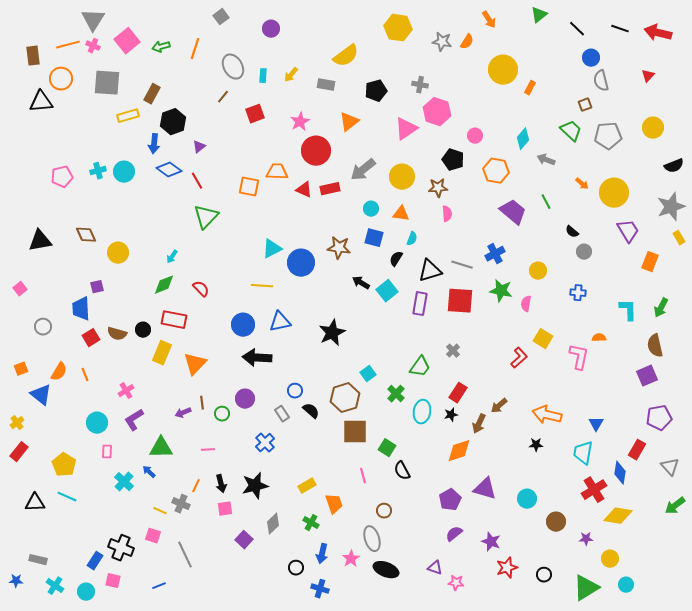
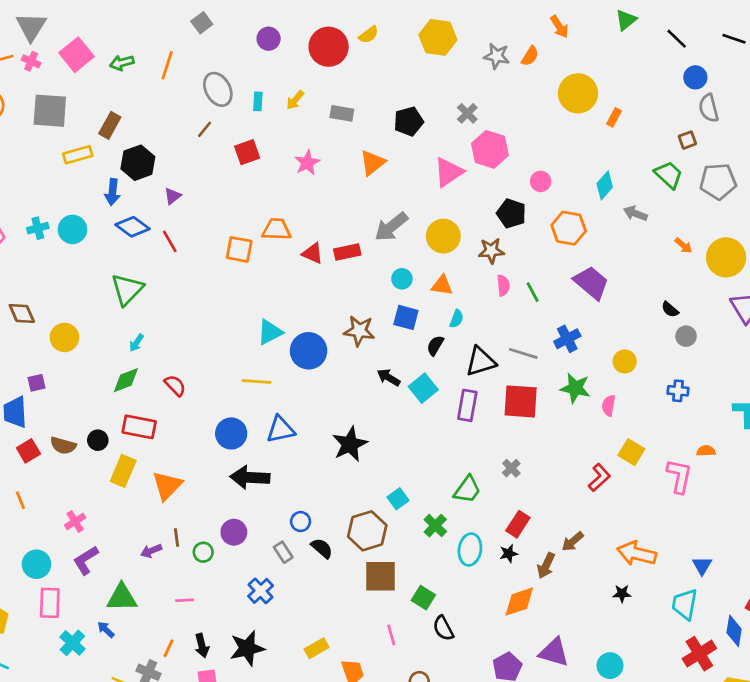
yellow semicircle: (346, 56) -> (369, 35), moved, size x0.6
gray cross: (420, 85) -> (467, 113), turned 35
red circle: (316, 151) -> (329, 47), moved
green line: (546, 202) -> (533, 292), moved
green triangle: (206, 217) -> (127, 289), moved
pink rectangle: (107, 452) -> (50, 603), size x1.6

